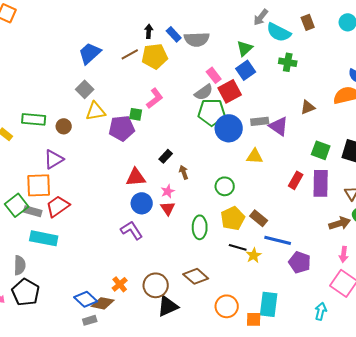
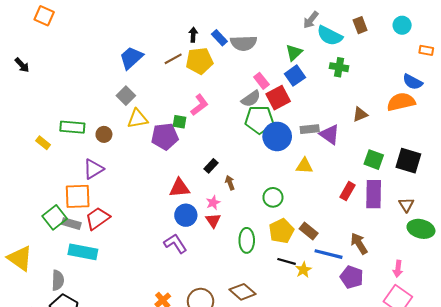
brown arrow: (340, 223) -> (359, 244), moved, turned -105

